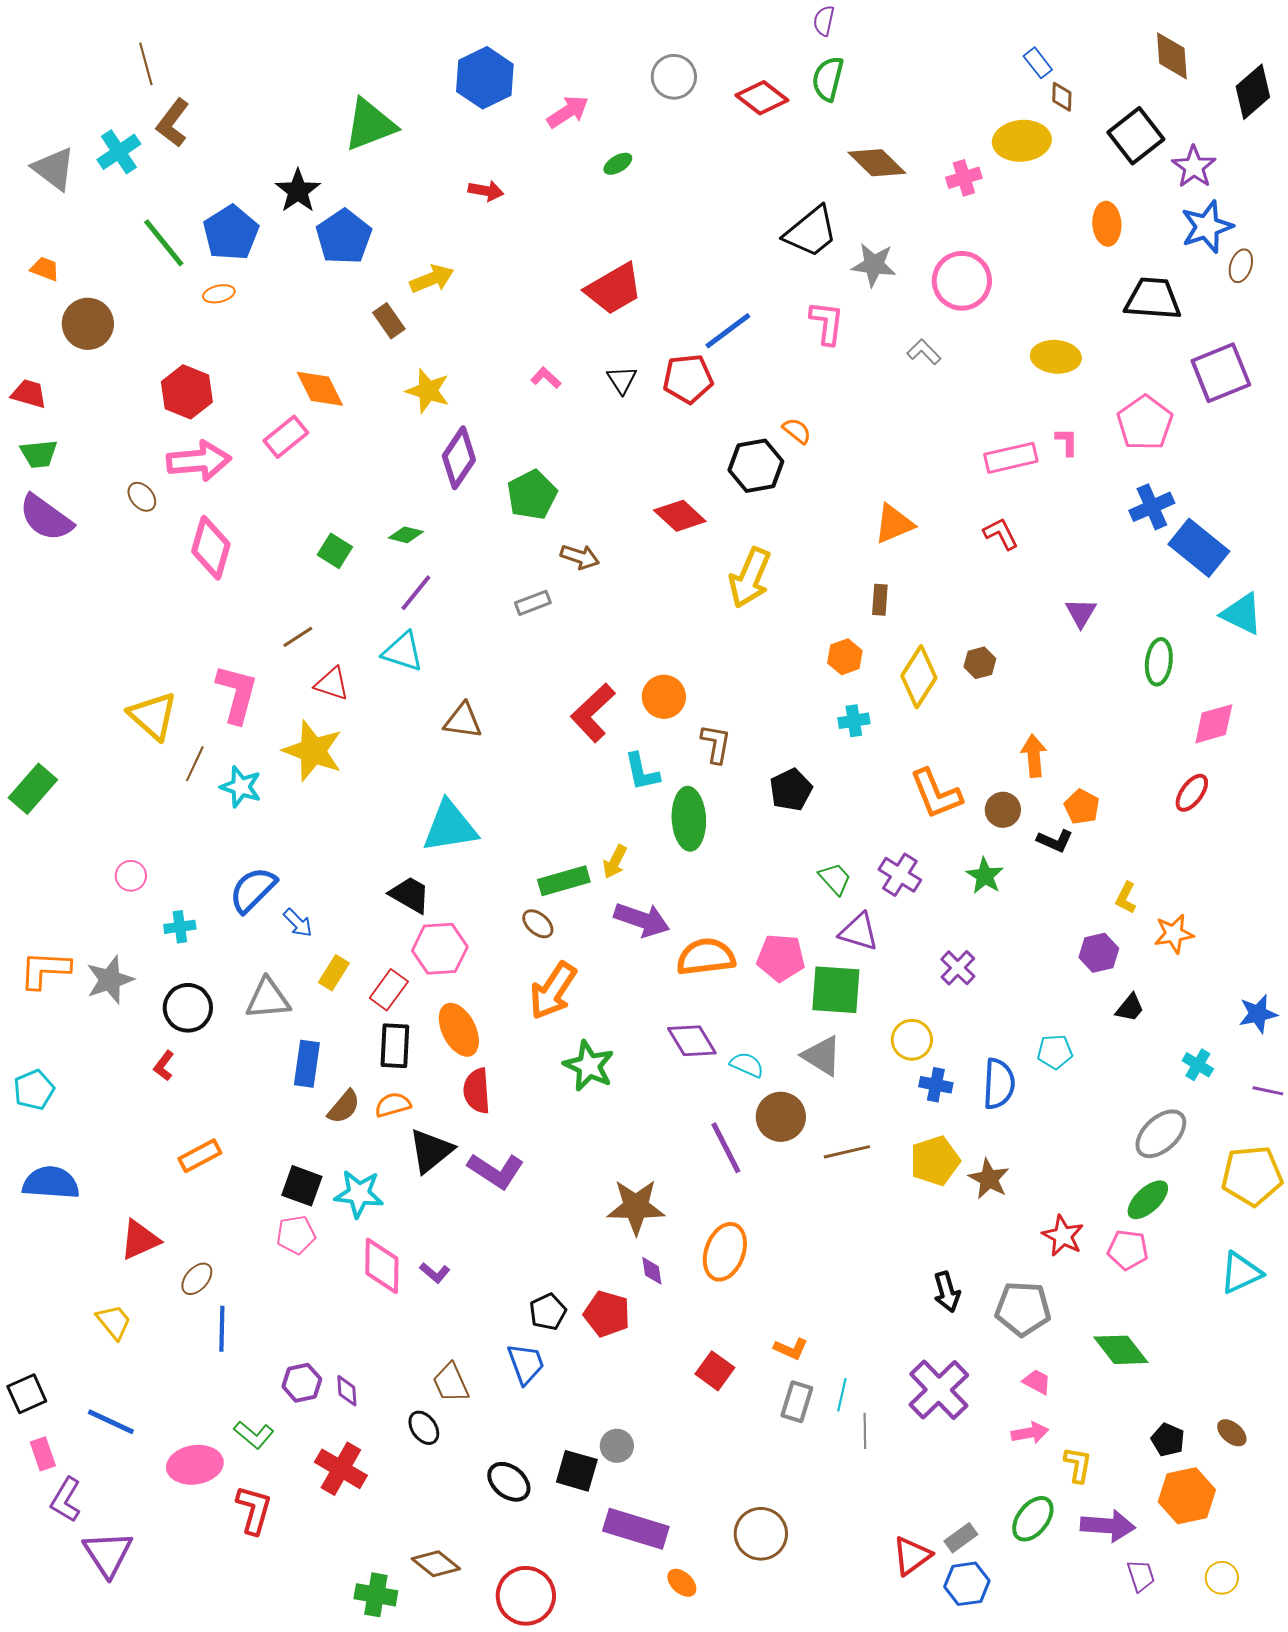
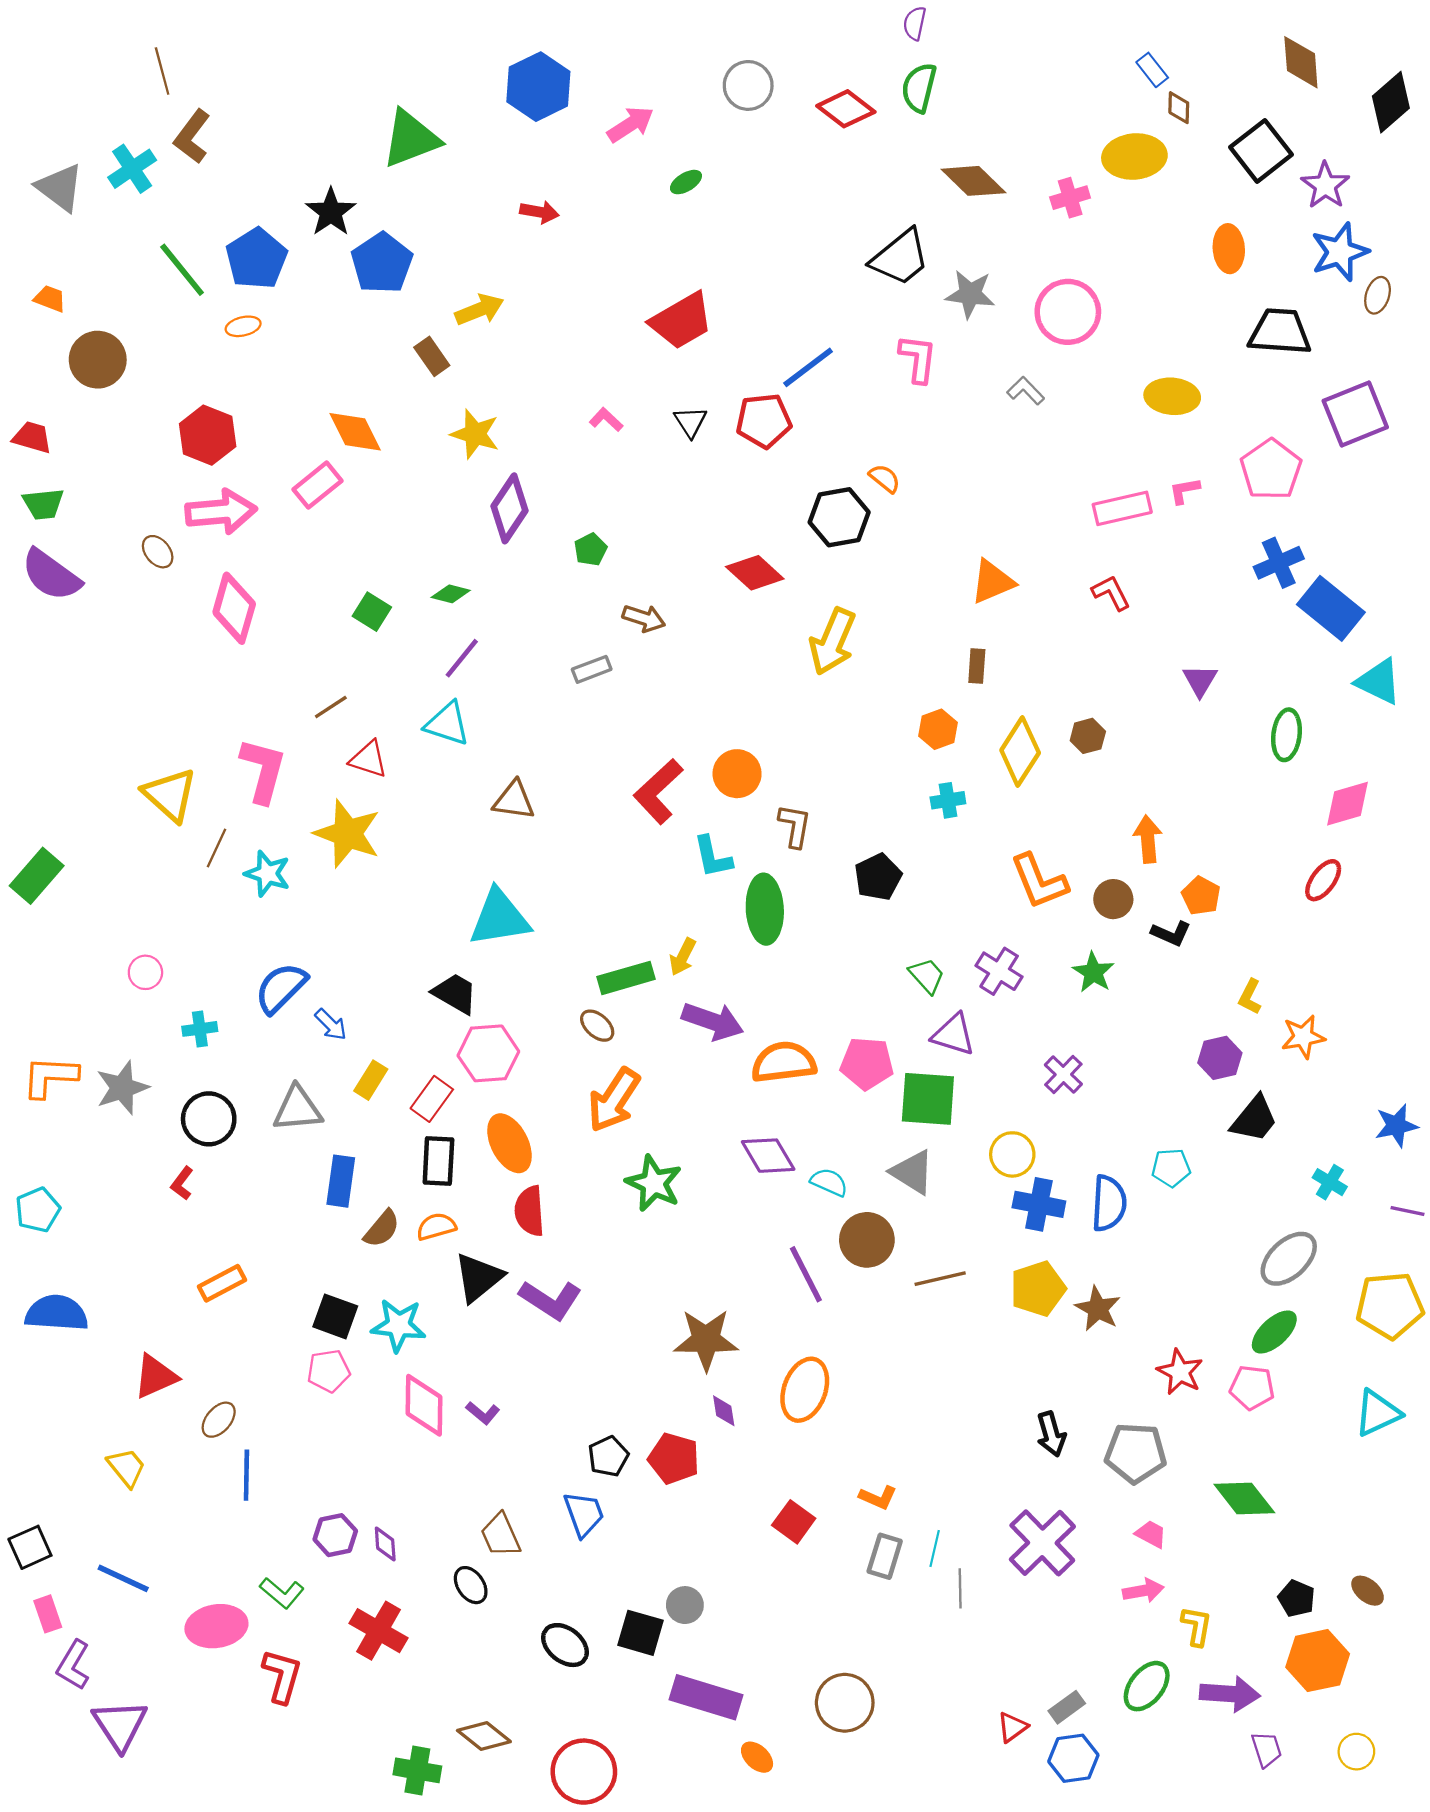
pink L-shape: (1067, 442) -> (1184, 491), turned -100
green pentagon: (532, 495) -> (591, 549), size x0.6
black trapezoid: (1130, 1008) -> (1254, 1119), size x1.5
blue cross: (936, 1085) -> (1039, 1204), size x1.4
red triangle: (912, 1556) -> (1012, 1727), size x0.7

